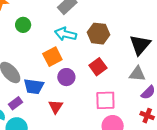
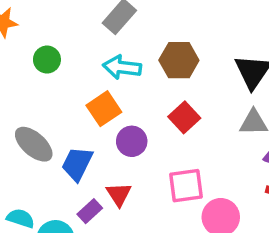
blue trapezoid: (34, 86) -> (77, 164), turned 115
pink square: (105, 100) -> (186, 186), moved
purple rectangle: (15, 103) -> (90, 211), moved

